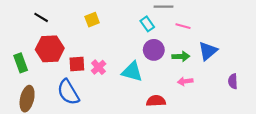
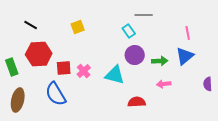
pink line: (183, 26) -> (188, 33), moved, turned 64

